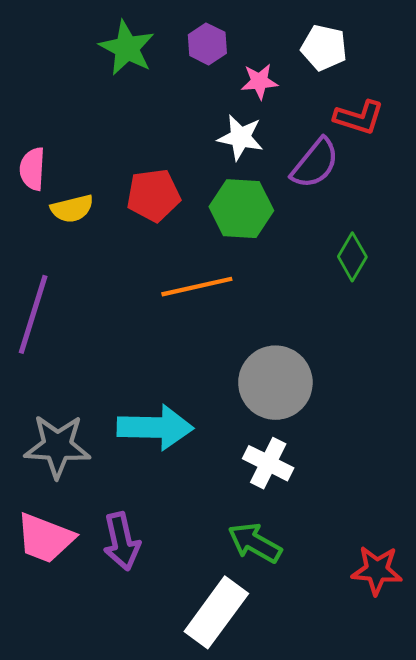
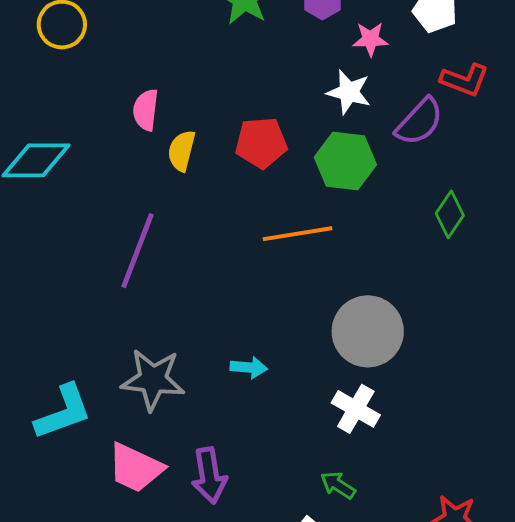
yellow semicircle: (72, 209) -> (182, 151), turned 114
cyan arrow: (155, 427) -> (249, 367), size x0.5
green arrow: (255, 543) -> (338, 485), size x0.7

